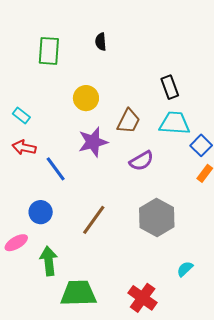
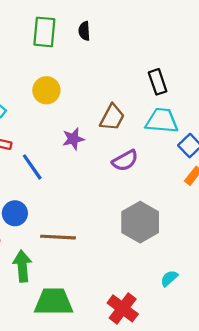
green rectangle: (49, 51) -> (44, 32), moved
yellow circle: (86, 98) -> (46, 90), moved
purple star: (93, 142) -> (73, 139), size x0.7
brown line: (94, 220) -> (58, 237), moved, turned 56

